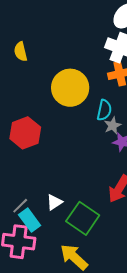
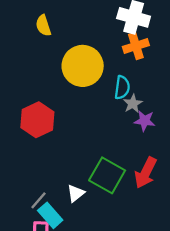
yellow semicircle: (21, 52) -> (43, 26), moved
green square: (83, 218) -> (107, 175), moved

